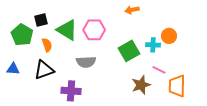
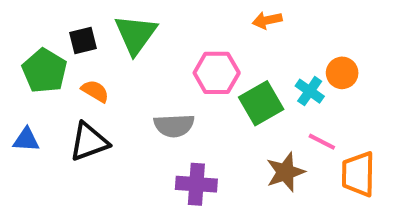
green triangle: (67, 30) -> (136, 34), moved, turned 35
pink hexagon: (94, 30) -> (217, 73), moved
orange semicircle: (47, 45) -> (95, 91), turned -40
cyan cross: (153, 45) -> (310, 91), turned 32
purple cross: (71, 91) -> (196, 184), moved

